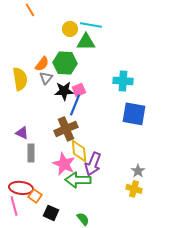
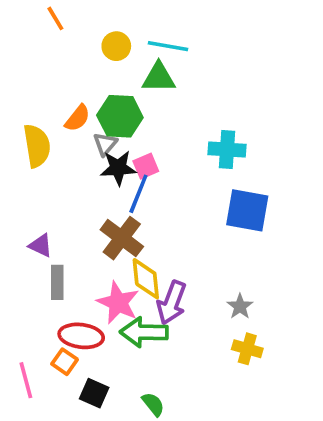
yellow circle: (70, 29) -> (116, 46), moved
gray triangle: (46, 78) -> (105, 144), moved
brown cross: (66, 129) -> (122, 238), turned -30
gray star: (138, 171) -> (240, 306), moved
red ellipse: (21, 188) -> (81, 336), moved

